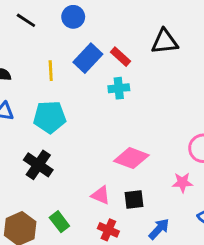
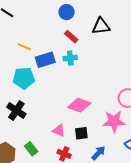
blue circle: (73, 17) -> (67, 12), moved
blue rectangle: (88, 58) -> (45, 60), moved, turned 30
yellow line: (51, 71) -> (24, 47), turned -64
pink star: (182, 182) -> (114, 121), size x1.6

